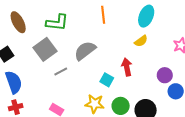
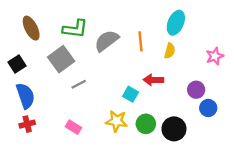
orange line: (103, 15) -> (140, 41), moved
yellow semicircle: (141, 41) -> (170, 51), turned -40
gray semicircle: (85, 51) -> (107, 41), moved
red arrow: (127, 67) -> (153, 80), turned -78

